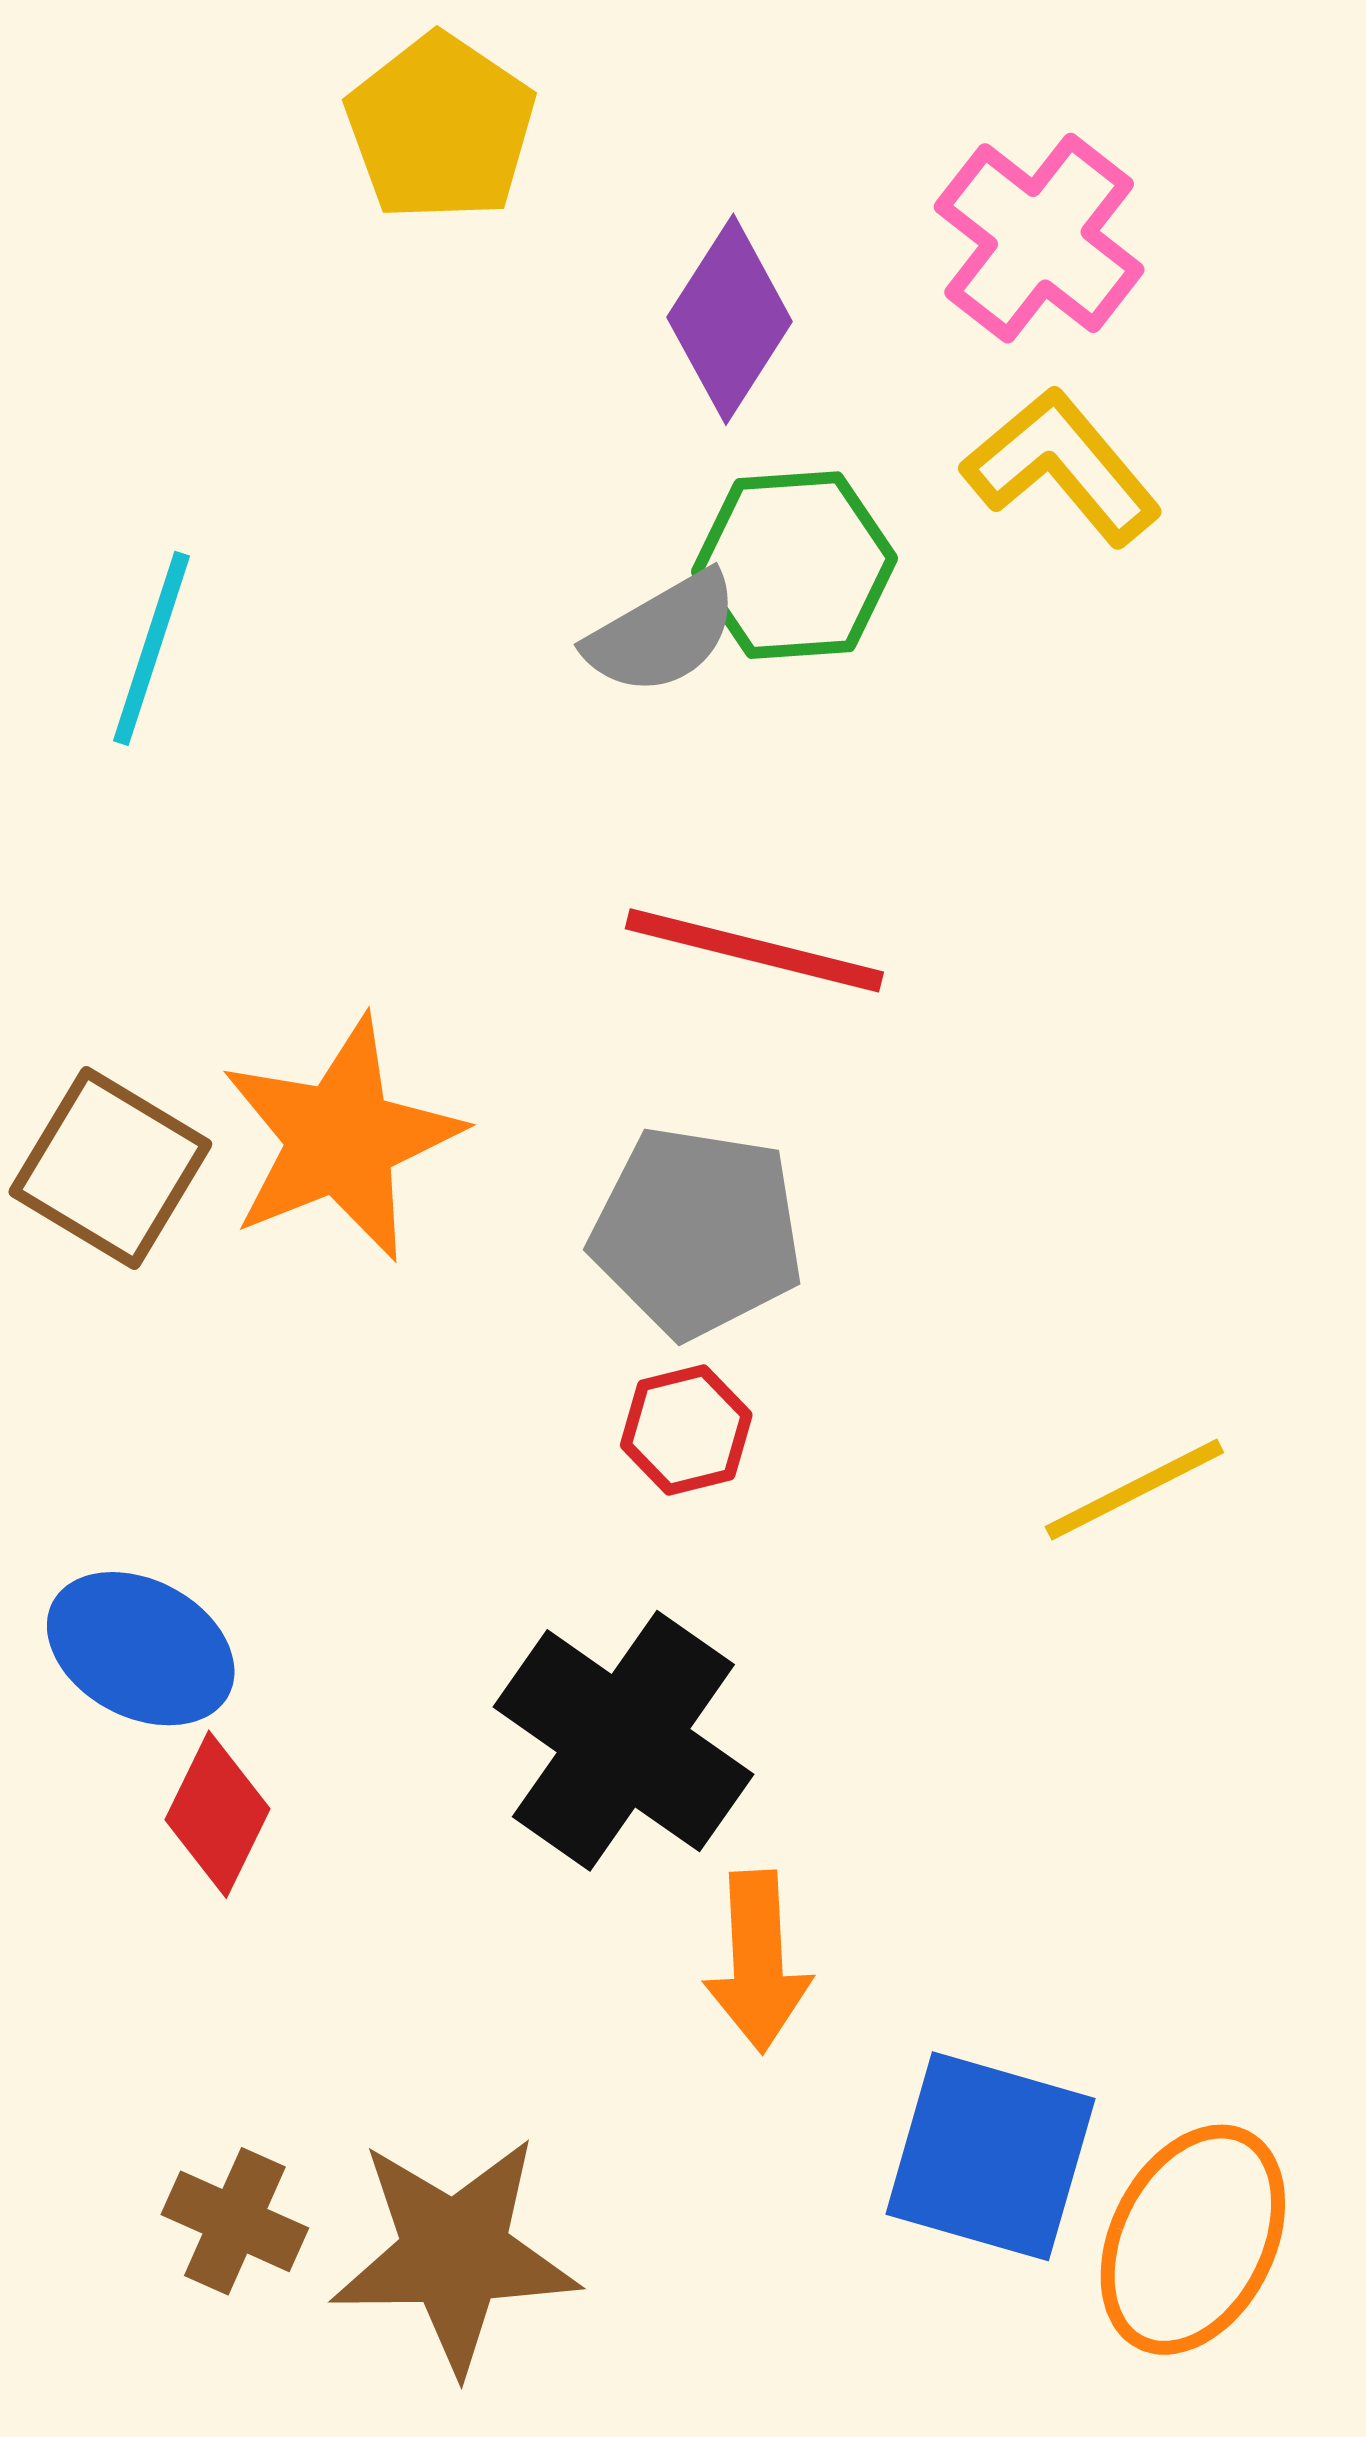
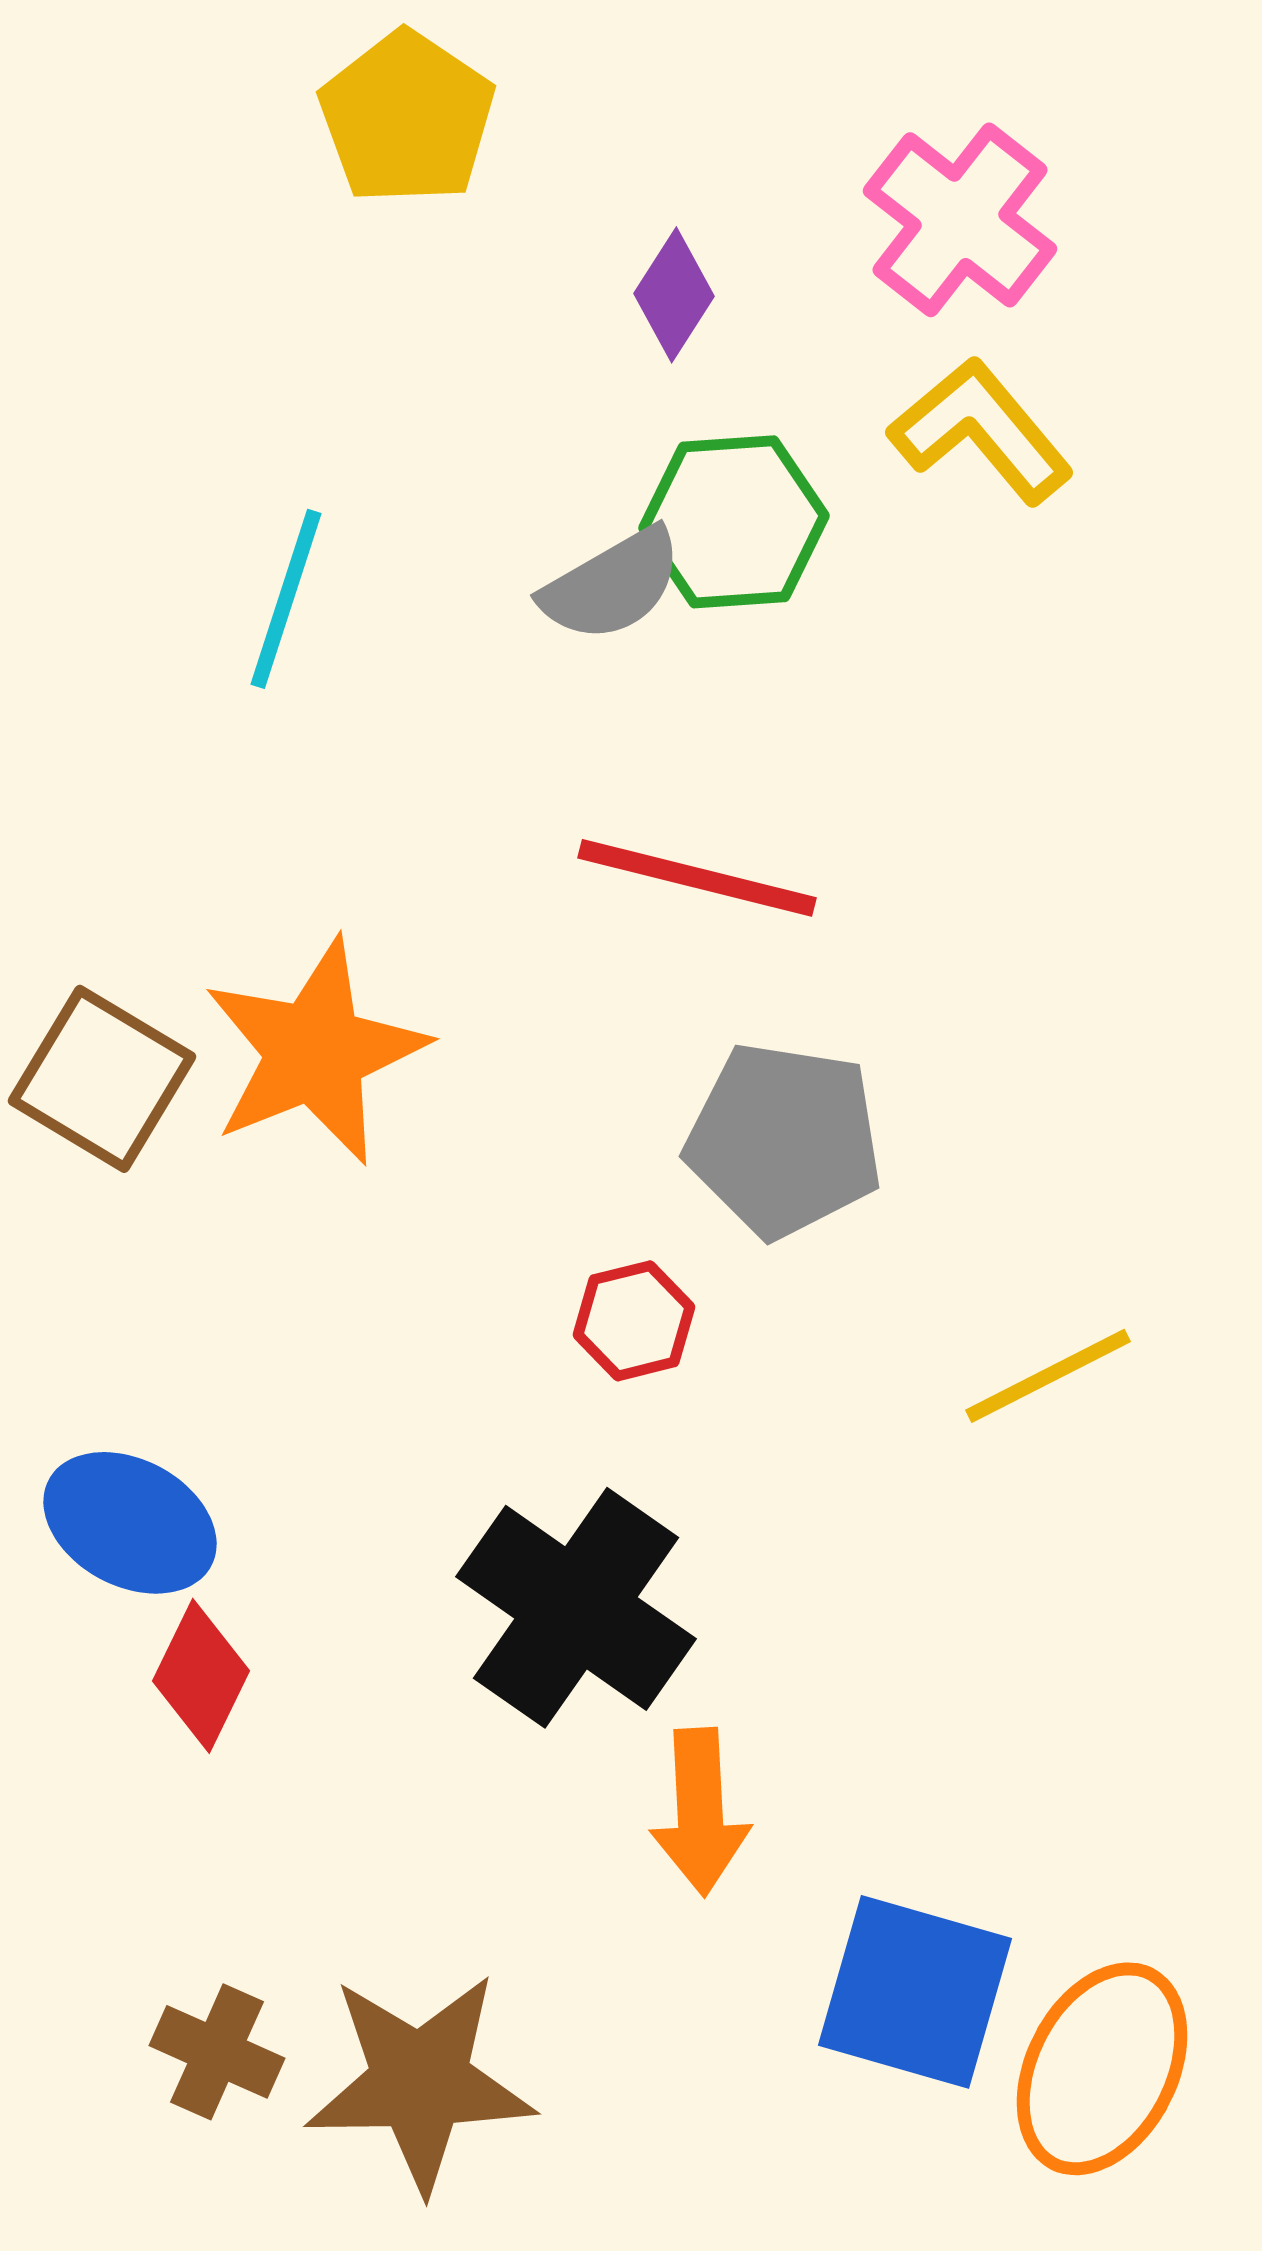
purple diamond: (730, 319) -> (674, 295), size x0.7
cyan line: (151, 648) -> (286, 599), moved
gray pentagon: (697, 1232) -> (784, 1140), moved

